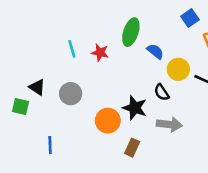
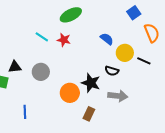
green ellipse: (131, 32) -> (71, 15), moved, turned 45
cyan line: (72, 49) -> (42, 37), turned -40
black triangle: (37, 87) -> (15, 67), turned -40
black semicircle: (162, 92) -> (112, 71), turned -40

